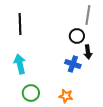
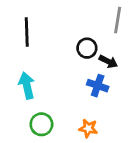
black circle: (77, 36) -> (87, 48), moved
black arrow: (88, 52) -> (108, 61), moved, turned -56

